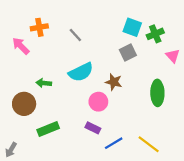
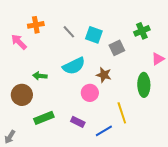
cyan square: (132, 27) -> (94, 35), moved
pink triangle: (173, 56) -> (158, 59), moved, turned 40
purple rectangle: (93, 128) -> (78, 122), moved
yellow line: (149, 144) -> (122, 113), moved, turned 35

